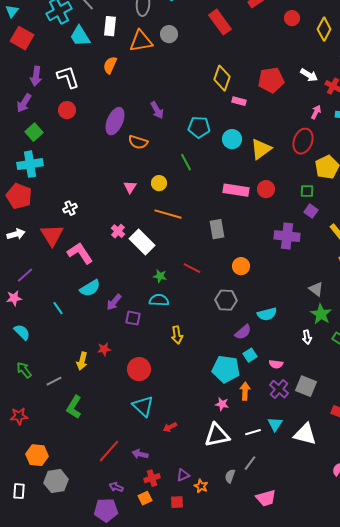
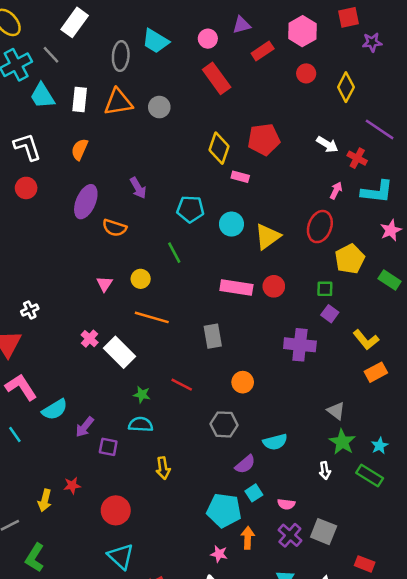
white rectangle: (110, 26) -> (80, 100), moved
gray circle: (169, 34) -> (159, 107), moved
orange semicircle: (110, 65) -> (80, 149), moved
red pentagon: (271, 80) -> (264, 139), moved
pink L-shape: (80, 253) -> (21, 387), moved

